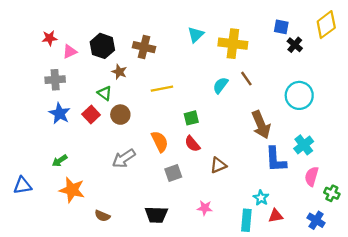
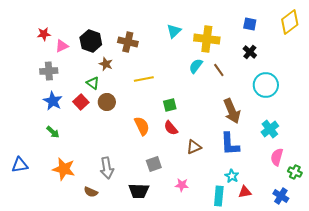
black cross: (295, 45) -> (250, 52), moved
cyan semicircle: (220, 85) -> (196, 66), moved
gray arrow: (124, 158) -> (107, 168), moved, turned -65
blue L-shape: (276, 160) -> (230, 144), moved
green arrow: (60, 161) -> (53, 132), moved, turned -104
gray square: (173, 173) -> (154, 164), moved

